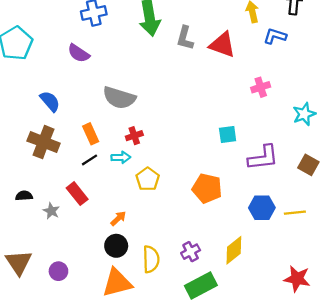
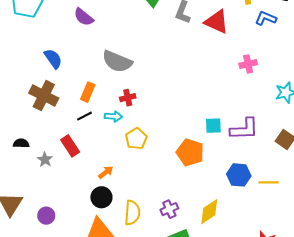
orange rectangle: (91, 134) -> (88, 92), turned 42
cyan square: (228, 134) -> (213, 126), moved

